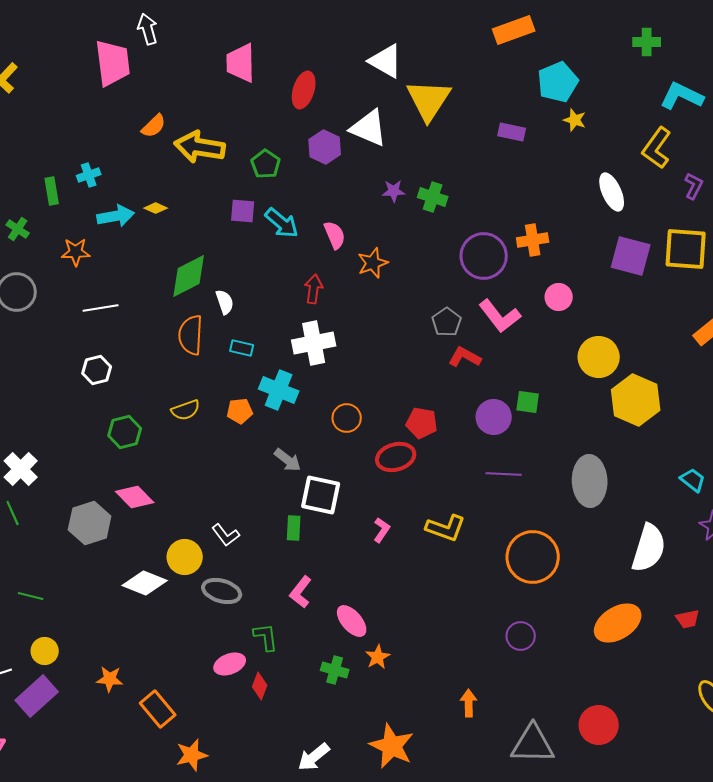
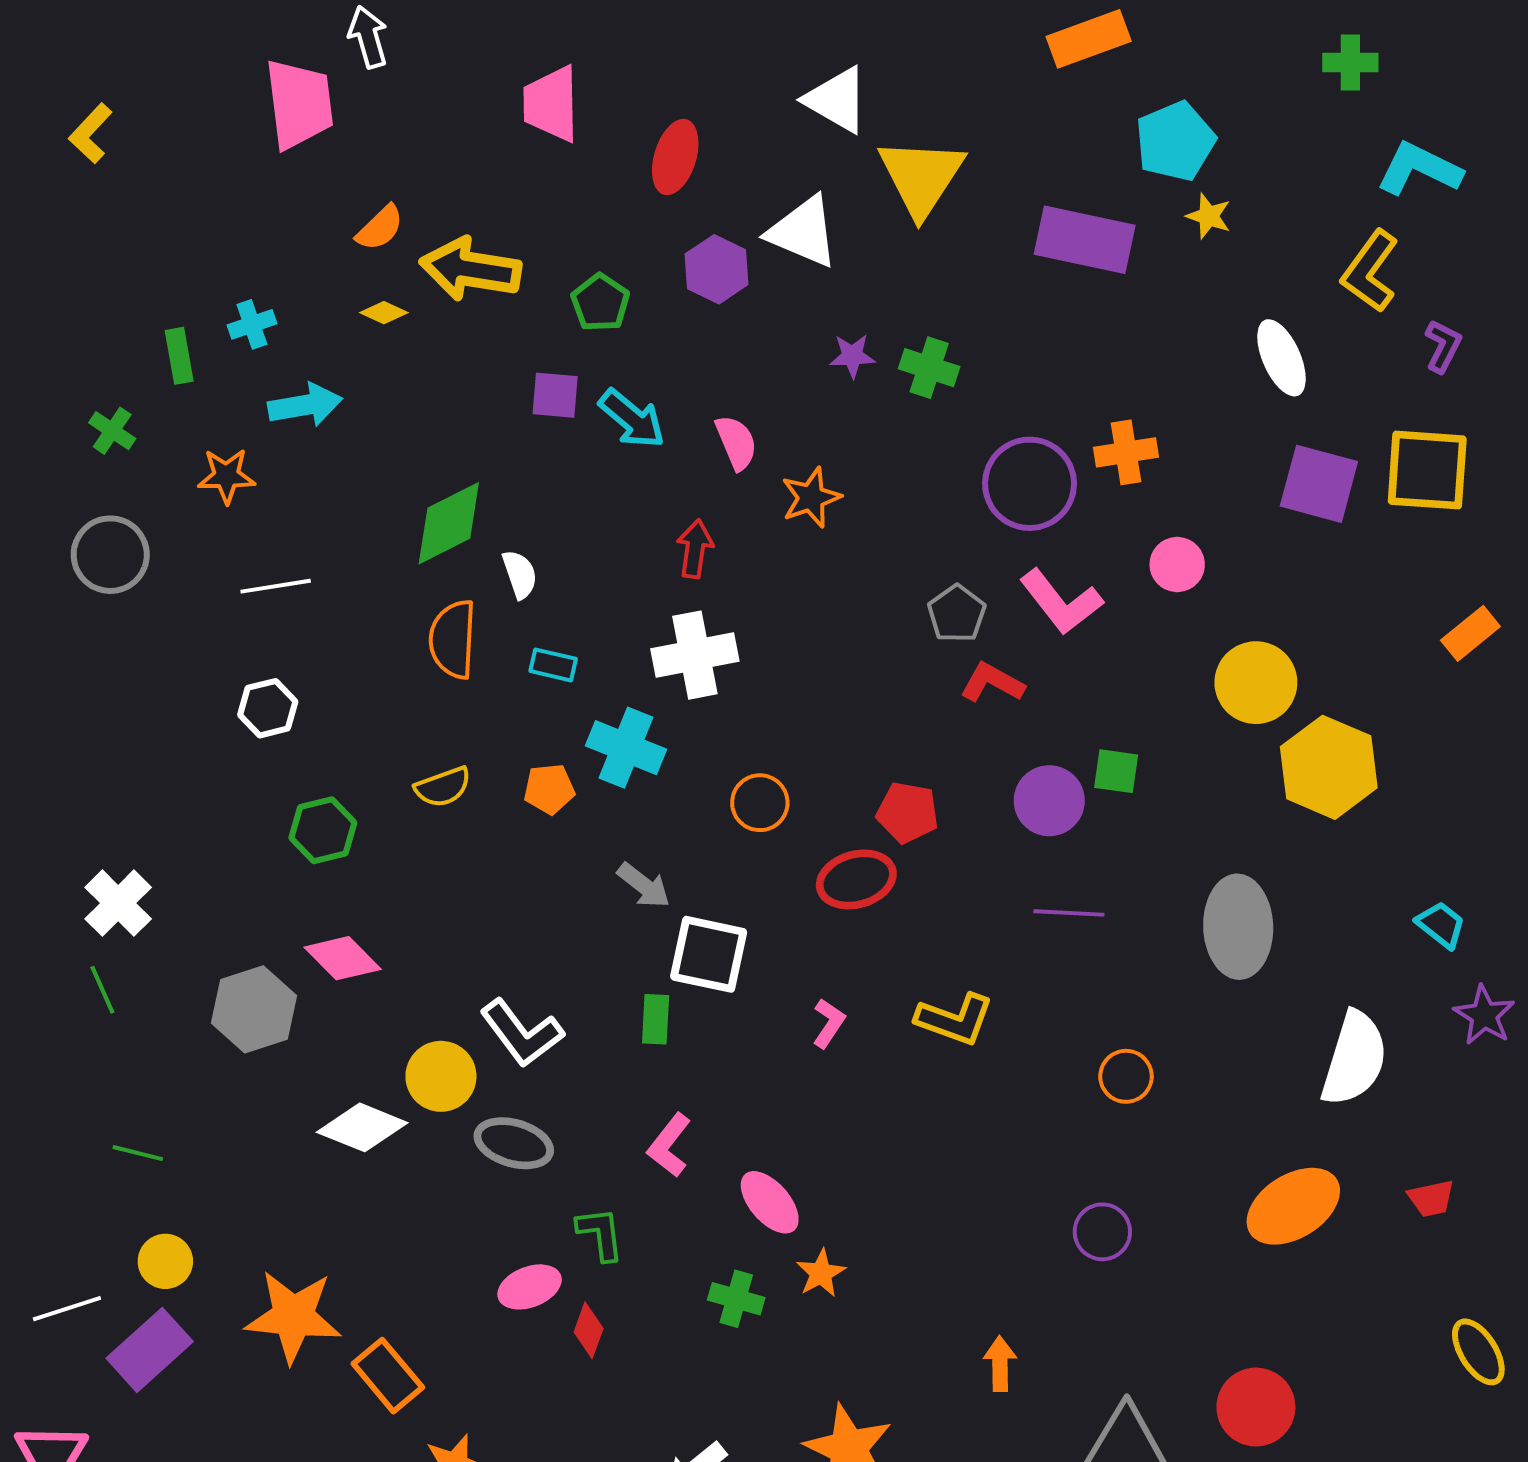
purple rectangle: (512, 132) -> (1085, 240), size x1.8
yellow diamond: (156, 208) -> (384, 313), moved
white L-shape: (226, 535) -> (522, 1033), size x1.5
orange circle: (533, 557) -> (1126, 1076), size x0.5
orange star: (110, 679) -> (293, 1316), size x1.8

